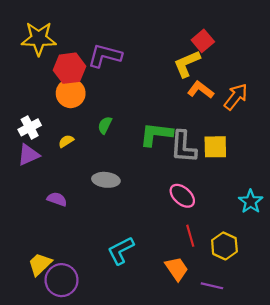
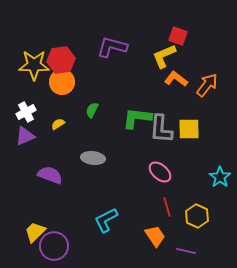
yellow star: (39, 39) -> (34, 65), moved
red square: (203, 41) -> (178, 36), turned -30
purple L-shape: (105, 56) -> (112, 47), moved
purple semicircle: (57, 199) -> (50, 175), size x1.4

